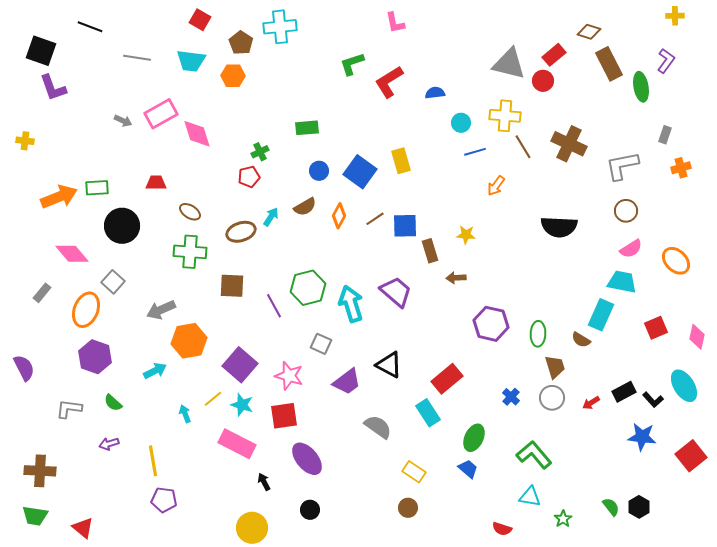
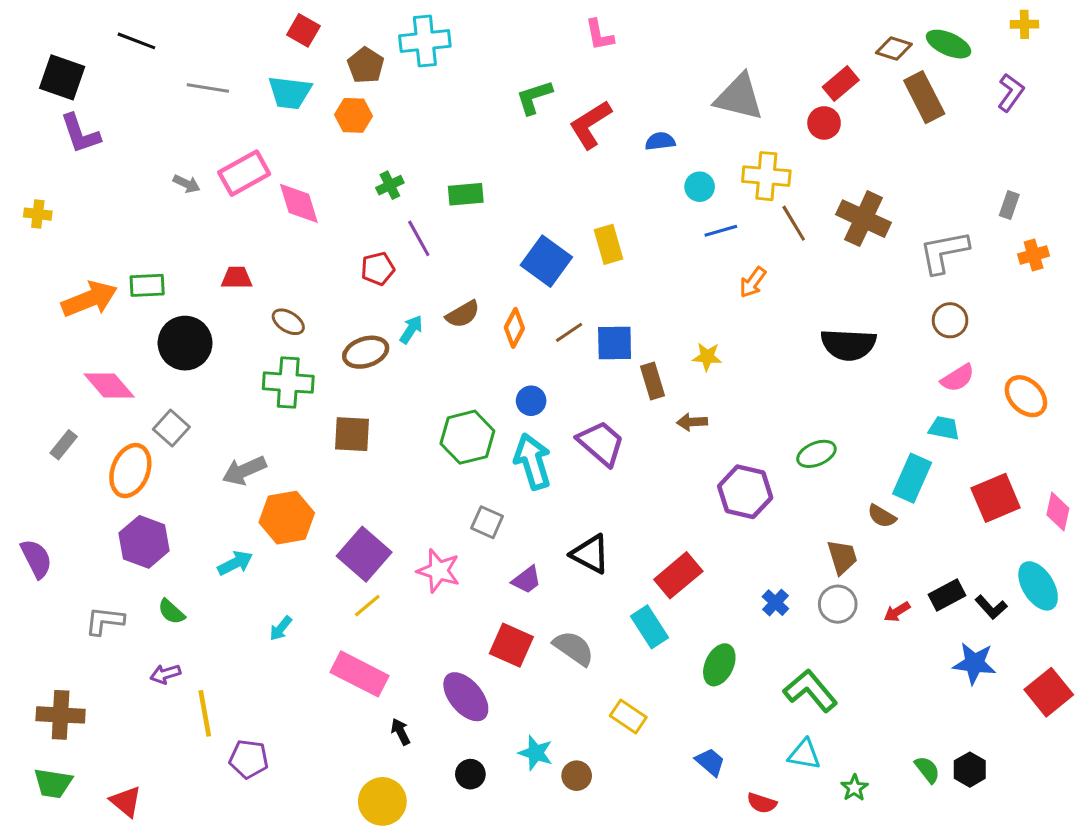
gray triangle: (509, 64) -> (739, 97), moved
green ellipse: (641, 87) -> (949, 44), moved, turned -56
green cross: (260, 152) -> (390, 185), moved
blue circle: (319, 171) -> (531, 401), moved
cyan trapezoid: (622, 282) -> (944, 428), size x0.7
purple line: (274, 306) -> (419, 238), moved
red square: (656, 328) -> (996, 498), size x1.4
green ellipse: (538, 334) -> (816, 454), moved, turned 65
purple trapezoid: (347, 382) -> (527, 580), size x0.7
yellow line: (213, 399) -> (367, 606), moved
cyan star: (242, 405) -> (536, 753), moved
cyan arrow: (185, 414) -> (281, 628), turned -120
red square: (284, 416) -> (511, 645), moved, turned 32
yellow line: (153, 461) -> (205, 713), moved
blue trapezoid: (468, 469) -> (710, 762), moved
brown circle: (408, 508) -> (577, 776), moved

